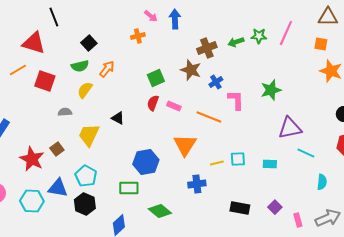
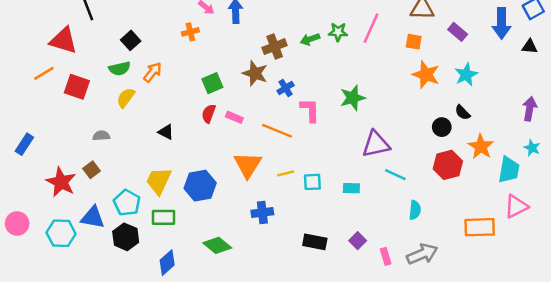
gray semicircle: (65, 112) -> (101, 136), moved
yellow trapezoid: (89, 135) -> (159, 181), moved
yellow line: (217, 163) -> (286, 173), moved
green rectangle: (129, 188) -> (164, 217), moved

